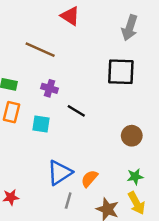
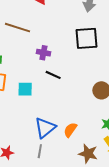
purple cross: (50, 88) -> (43, 53), moved
gray line: (68, 201) -> (40, 151), moved

